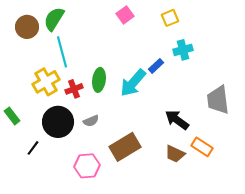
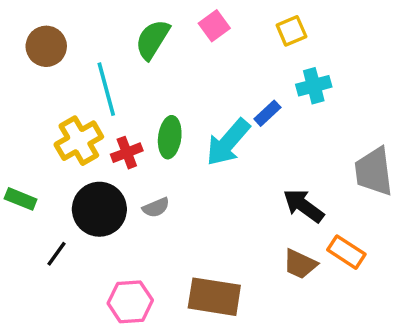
green semicircle: (54, 19) -> (153, 39), moved
green rectangle: (12, 116) -> (21, 199), turned -30
brown rectangle: (125, 147) -> (214, 297), moved, turned 40
pink hexagon: (87, 166) -> (130, 302), moved

